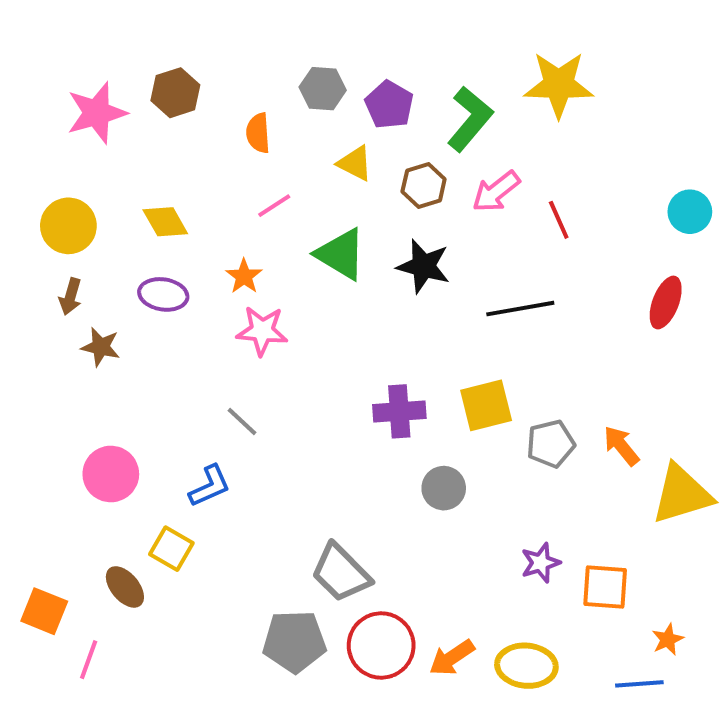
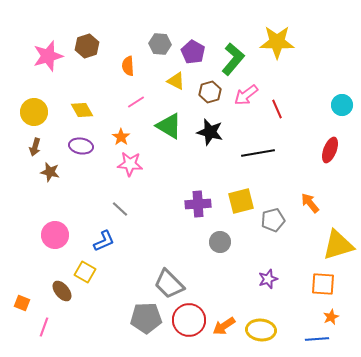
orange arrow: (621, 446) -> (310, 203), moved
orange square: (605, 587) -> (323, 284), moved
orange square: (44, 611) -> (22, 303), size x0.7

